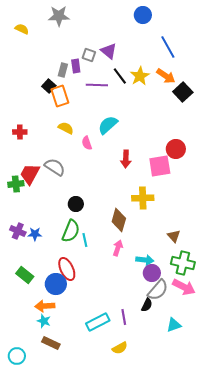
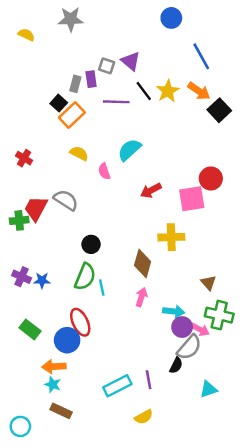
orange rectangle: (60, 96) -> (72, 115), turned 65
red cross: (20, 132) -> (24, 158), turned 32
red arrow: (126, 159) -> (151, 190), turned 60
pink arrow: (184, 287) -> (200, 329), moved, size x0.7

